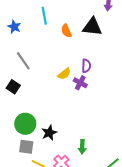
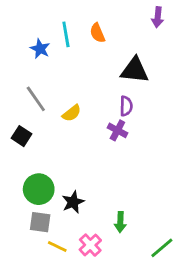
blue star: (14, 27) -> (40, 49), moved
black triangle: (92, 27) -> (135, 70), moved
orange semicircle: (66, 31) -> (97, 33), moved
yellow semicircle: (64, 74) -> (72, 113), moved

